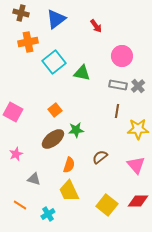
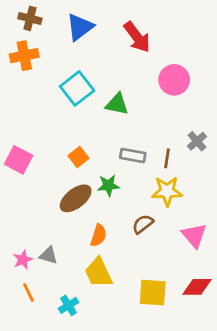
red arrow: (96, 26) -> (137, 37), size x1.6
orange cross: (28, 42) -> (24, 56), moved
gray rectangle: (118, 85) -> (133, 156), moved
gray cross: (138, 86) -> (197, 141), moved
yellow star: (138, 129) -> (167, 191), moved
pink star: (16, 154) -> (23, 260), moved
orange line: (20, 205) -> (29, 293), turned 32
yellow square: (107, 205) -> (153, 293), turned -35

